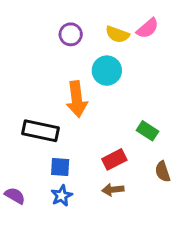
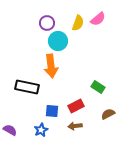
yellow semicircle: (117, 34) -> (78, 23), turned -91
cyan circle: (107, 71) -> (58, 41), moved
blue square: (60, 167) -> (52, 111), moved
brown semicircle: (163, 172) -> (108, 114), turned 80

